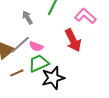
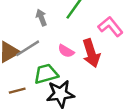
pink semicircle: (36, 46) -> (66, 51), moved
brown line: (17, 73) -> (17, 91), moved

